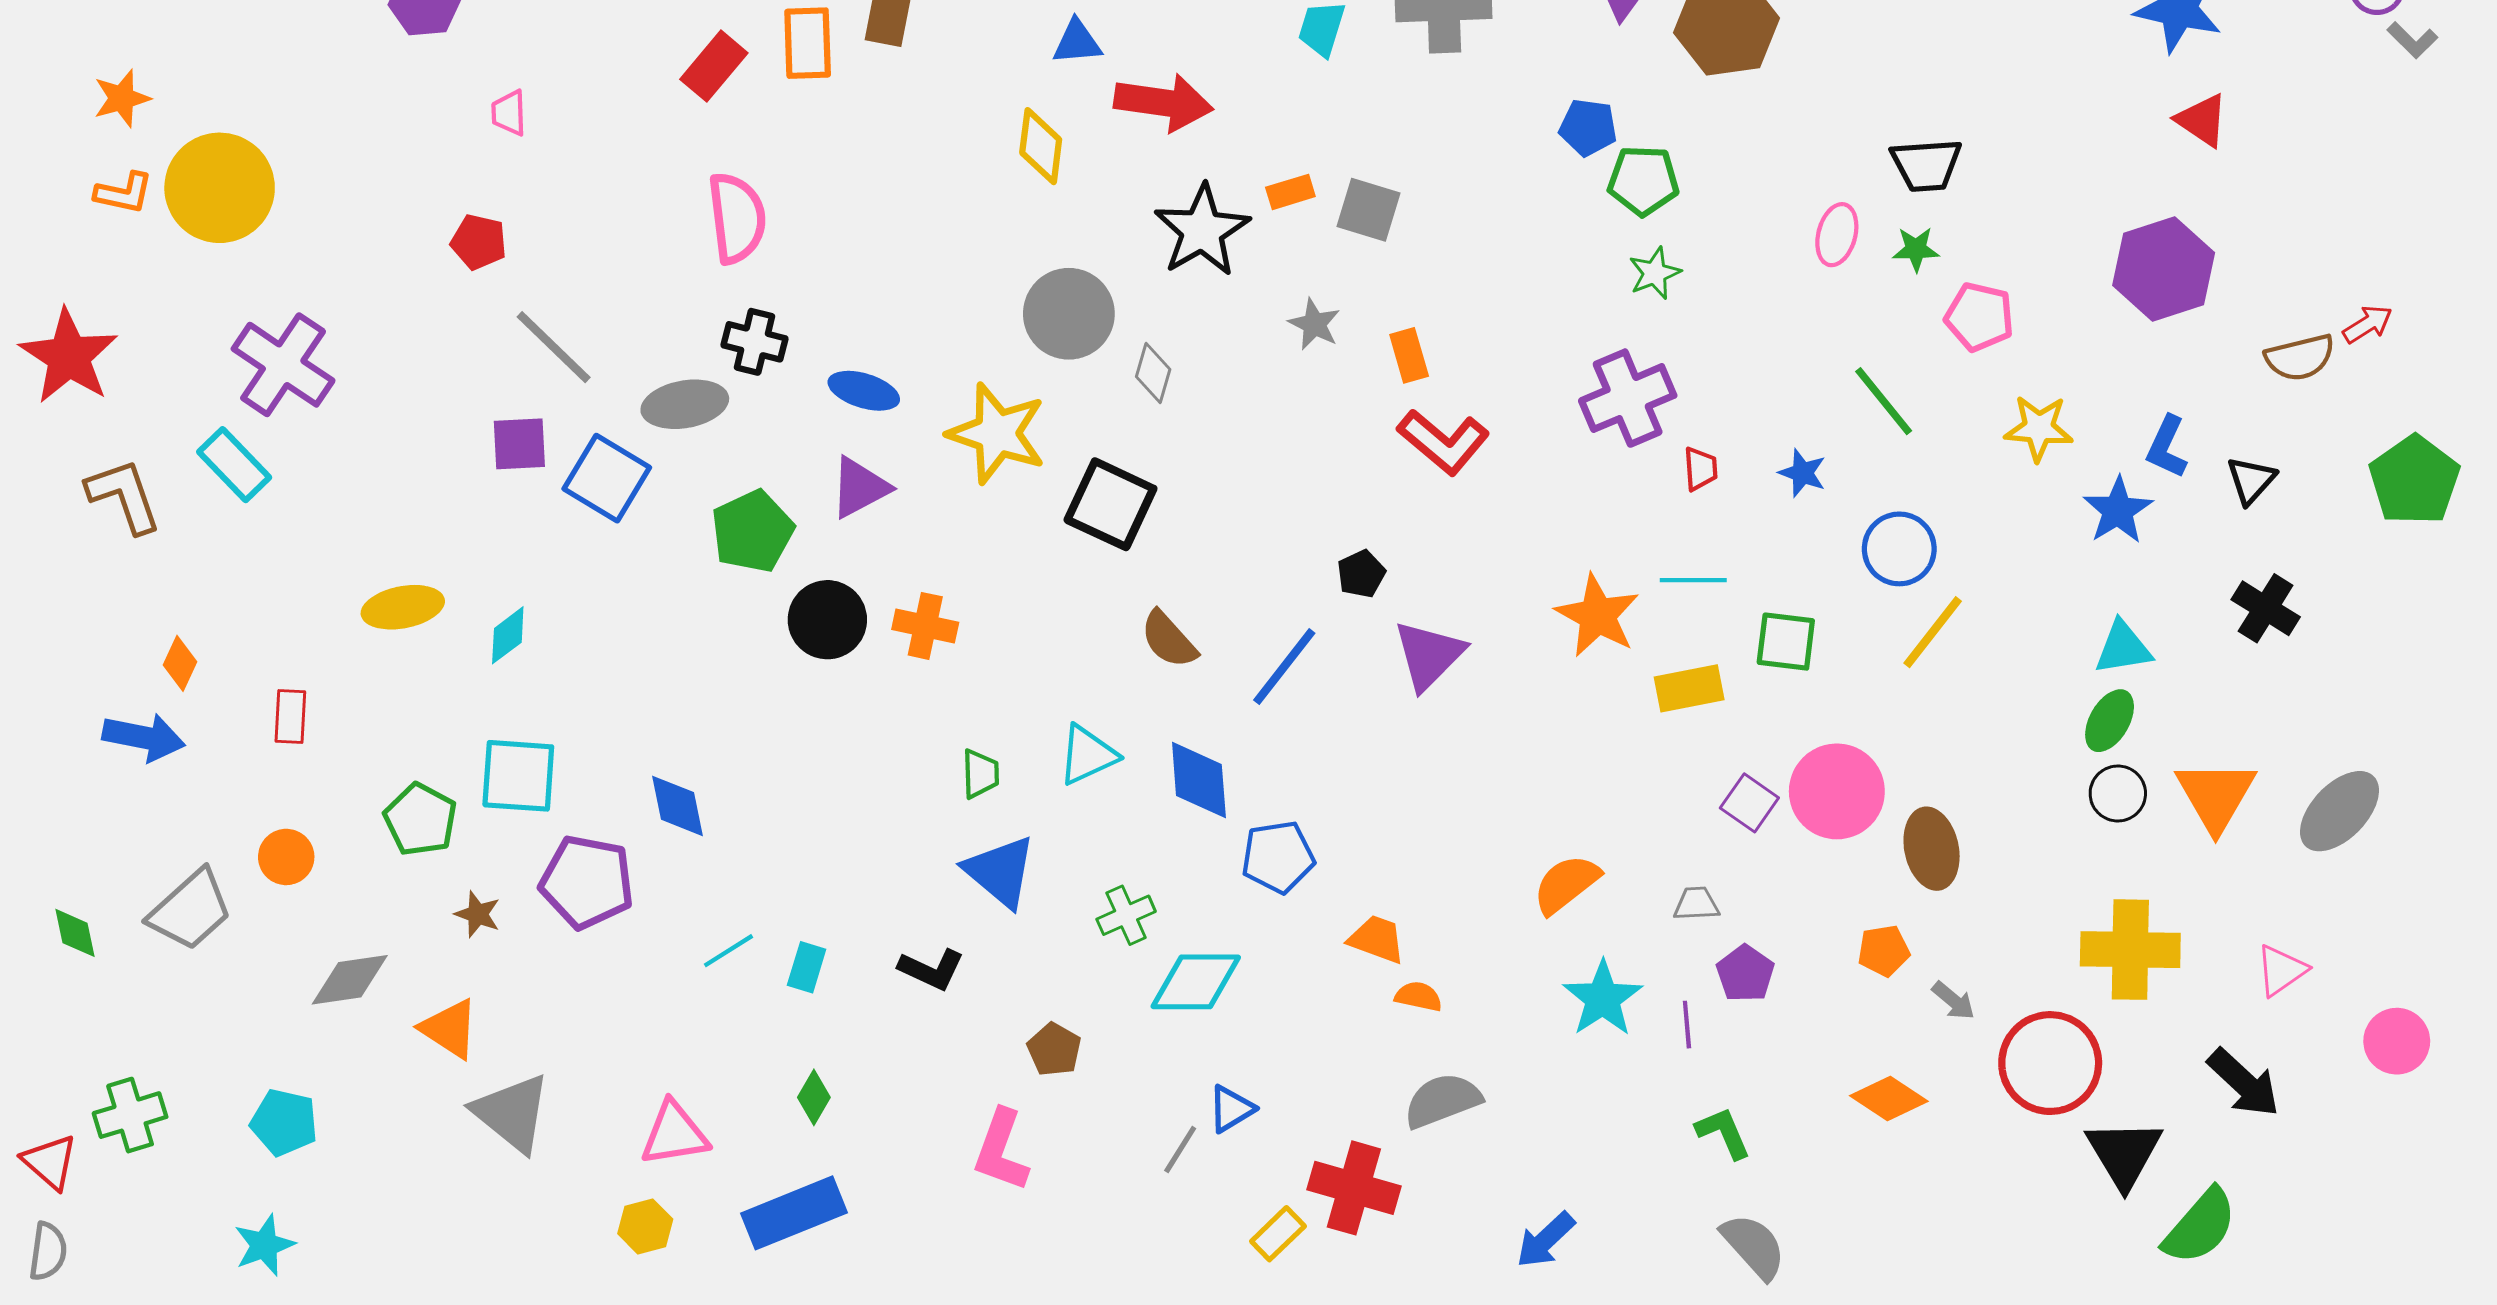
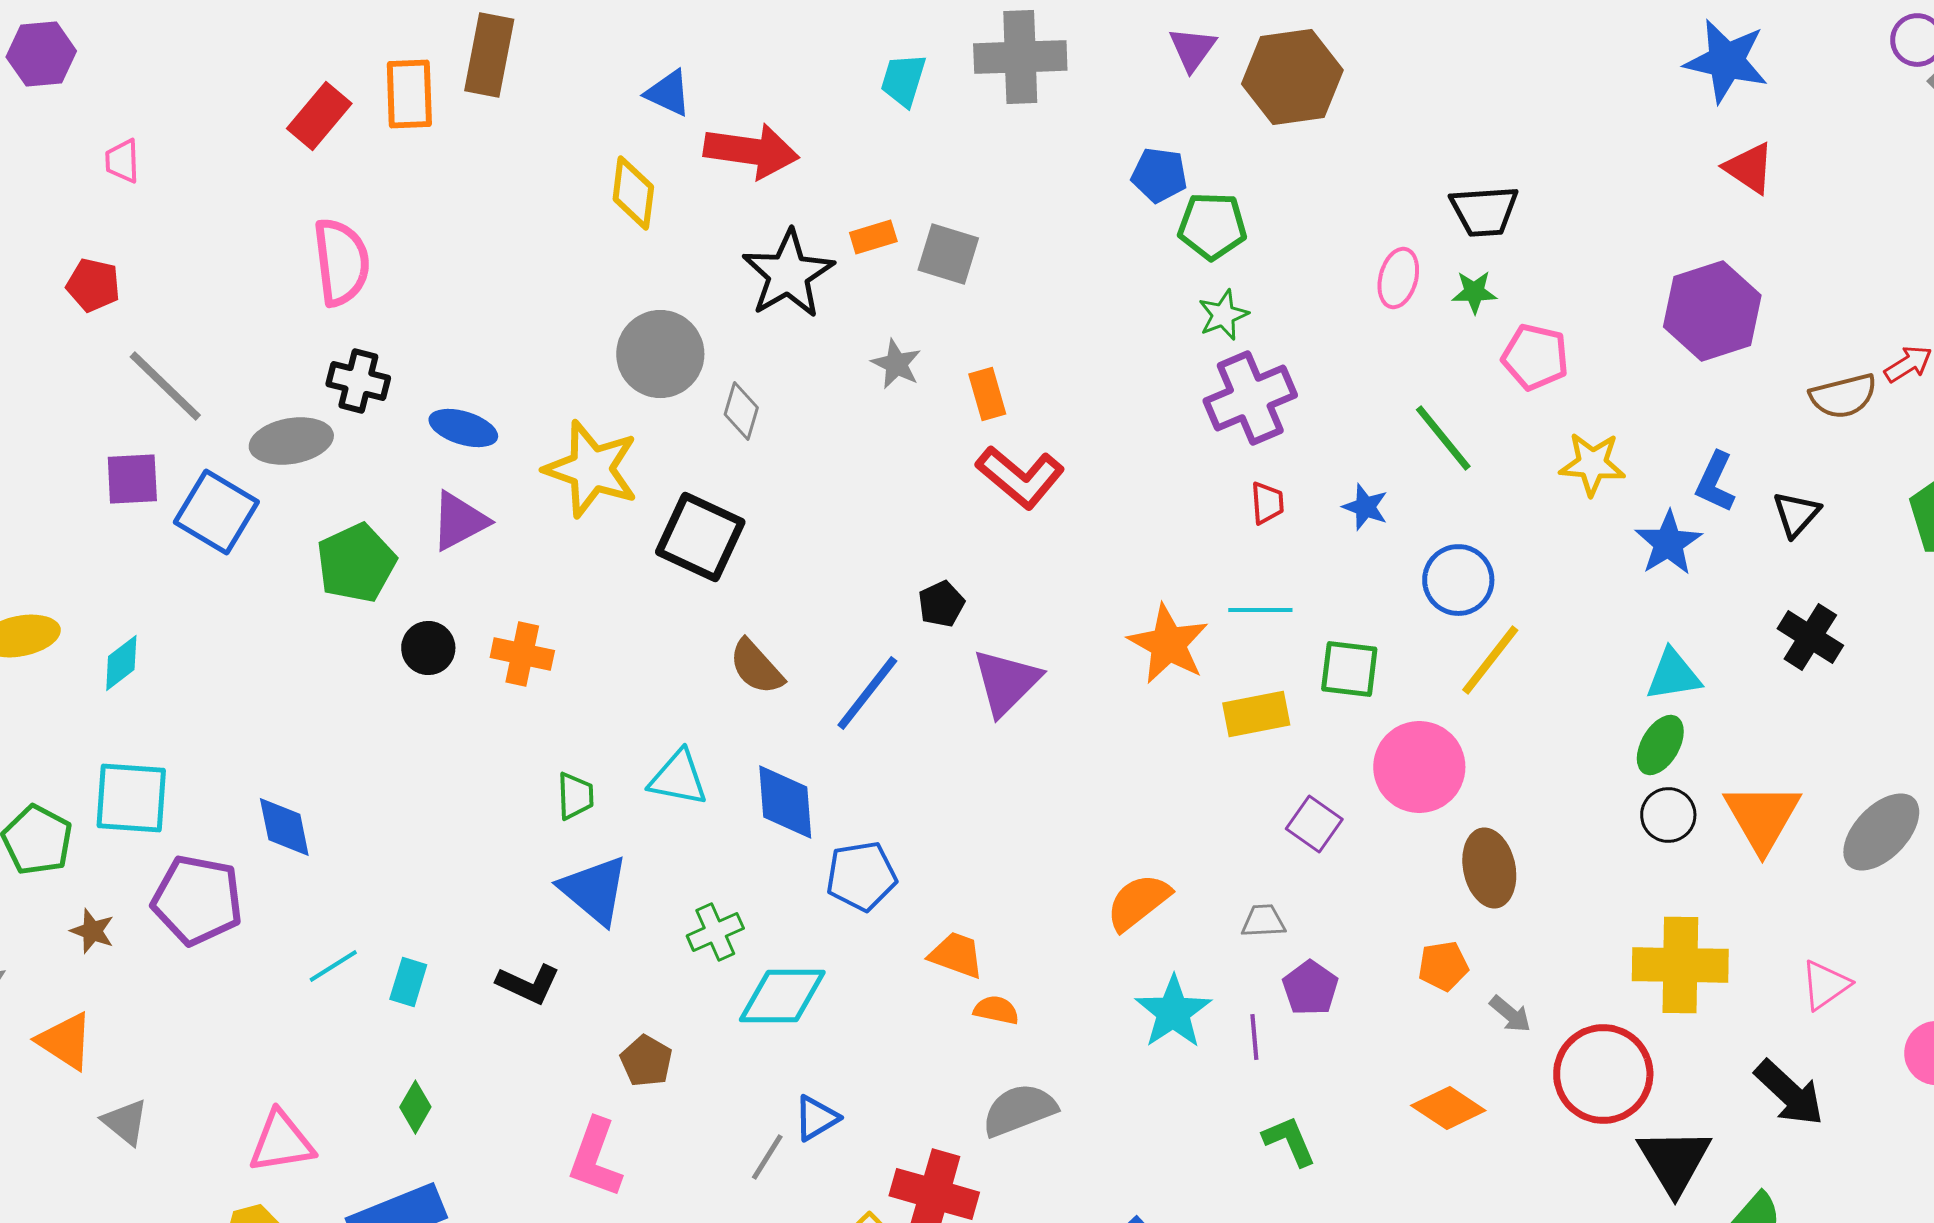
blue triangle: (1077, 42) -> (668, 93), turned 30
purple cross: (1628, 398) -> (1250, 398), moved
black circle: (827, 620) -> (428, 648), size x0.7
cyan triangle: (1088, 755) -> (678, 778), turned 36
pink circle: (1837, 791) -> (1419, 767), moved
gray triangle: (512, 1113) -> (125, 1122), size x0.6

